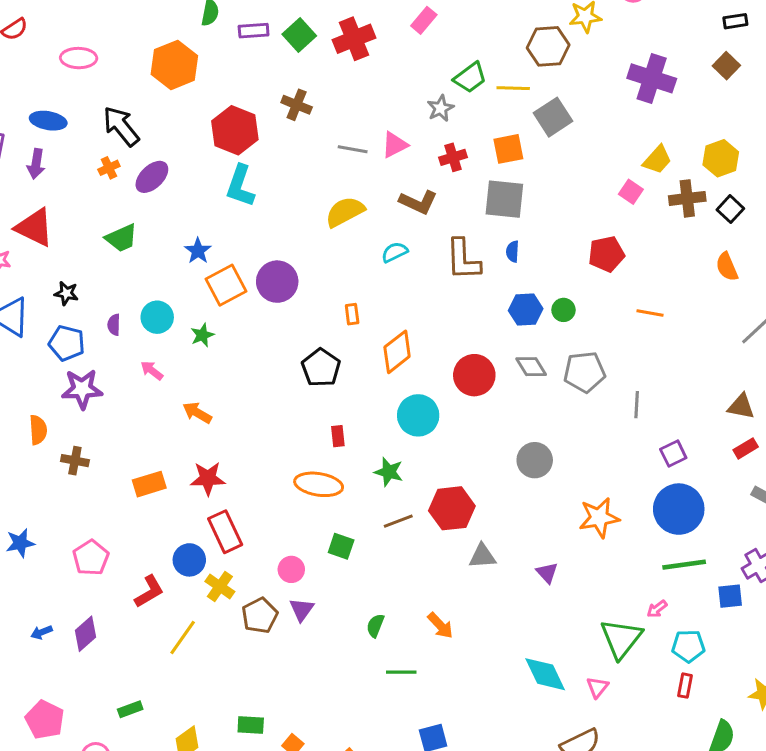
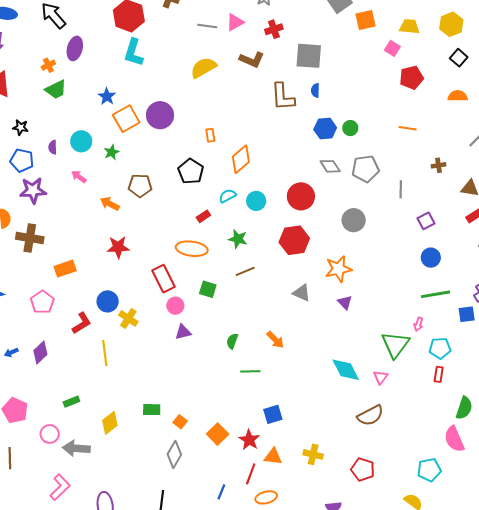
orange square: (508, 149) -> (365, 20), moved
yellow trapezoid: (657, 160) -> (409, 27), turned -125
orange cross: (109, 168) -> (48, 65), moved
purple ellipse: (152, 177) -> (75, 48), turned -30
brown cross: (687, 198) -> (438, 165), moved, size x0.6
cyan semicircle: (395, 252) -> (227, 196), moved
red pentagon: (606, 254) -> (411, 78), moved
orange semicircle: (727, 267) -> (458, 96), turned 114
red circle: (474, 375) -> (301, 196), moved
cyan circle: (418, 415) -> (256, 201), size x0.7
red rectangle: (338, 436) -> (203, 216), turned 64
gray circle: (535, 460) -> (354, 220), moved
brown cross: (75, 461) -> (30, 238), size x1.5
orange rectangle: (149, 484) -> (65, 269), moved
red hexagon: (452, 508) -> (294, 240), moved
blue circle: (679, 509) -> (431, 258), size x0.6
orange star: (599, 518) -> (338, 269), moved
red rectangle: (225, 532) -> (164, 279), moved
gray triangle: (482, 556) -> (302, 293), turned 30
pink arrow: (657, 609) -> (418, 324), turned -32
purple triangle: (302, 610) -> (183, 332), turned 42
brown pentagon: (260, 615) -> (140, 186), moved, turned 30
yellow line: (183, 638) -> (105, 353), turned -40

